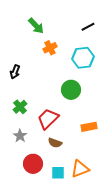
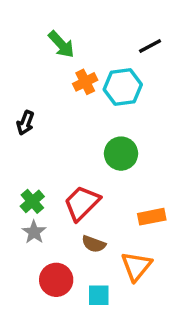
cyan hexagon: (83, 58) -> (123, 87), moved
green cross: (20, 107) -> (32, 201), moved
orange triangle: (80, 169) -> (136, 266), moved, turned -30

